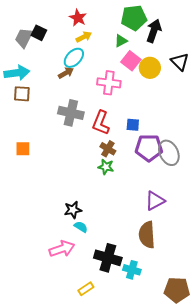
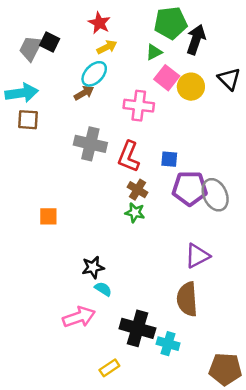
orange square: (23, 149) -> (48, 216), moved

